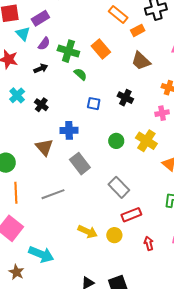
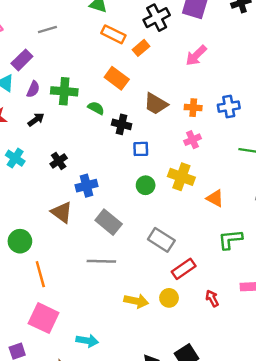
orange rectangle: (101, 49) -> (117, 78), moved
brown trapezoid: (141, 61) -> (156, 104), moved
green semicircle: (80, 74) -> (96, 108), moved
black cross: (125, 98) -> (122, 124), moved
blue square: (94, 104) -> (141, 149), moved
black cross: (41, 105) -> (59, 161), moved, turned 32
gray line: (53, 194) -> (101, 261), moved, turned 35
cyan arrow: (41, 254) -> (87, 341), size x0.7

